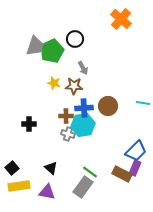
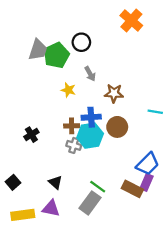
yellow star: (54, 83) -> (68, 90), moved
brown star: (74, 86) -> (114, 93), moved
brown circle: (108, 106) -> (117, 127), moved
black cross: (29, 124) -> (31, 135), turned -32
yellow rectangle: (19, 186) -> (23, 215), moved

